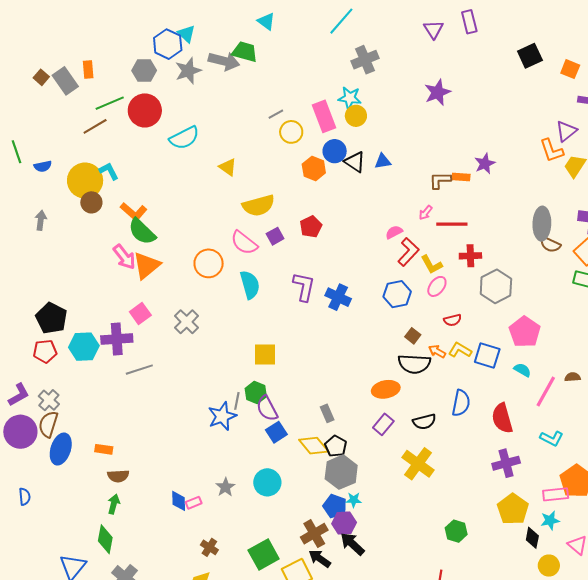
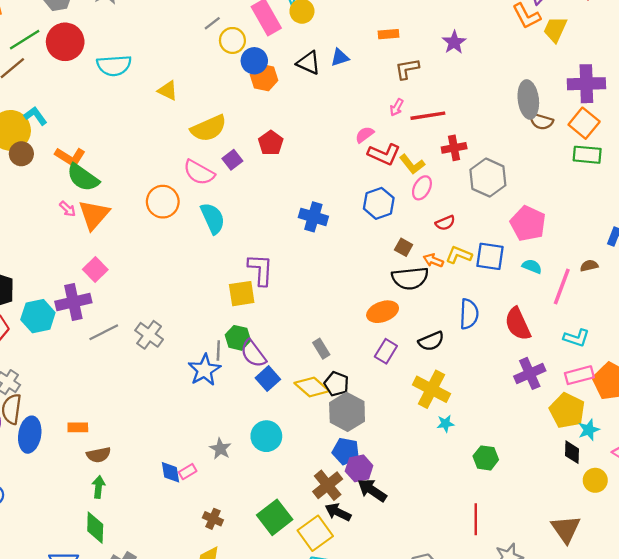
cyan semicircle: (184, 138) -> (114, 65), turned 32
blue circle: (335, 151) -> (254, 61), moved
orange rectangle: (461, 177) -> (389, 34), moved
red L-shape: (408, 252) -> (384, 154), turned 80
pink arrow: (124, 257) -> (68, 209), size x0.6
purple L-shape: (304, 287) -> (261, 270), moved
gray cross: (187, 322) -> (149, 335), moved
pink rectangle: (556, 494) -> (579, 375), moved
cyan star: (354, 500) -> (445, 424), moved
yellow pentagon: (513, 509) -> (567, 411), moved

